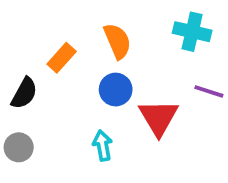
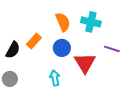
cyan cross: (192, 32) -> (91, 22), moved
orange rectangle: (62, 58) -> (34, 41), moved

